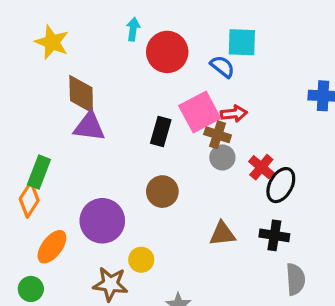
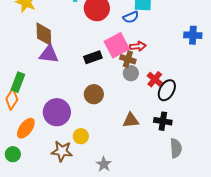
blue semicircle: (222, 67) -> (131, 17), turned 119
black rectangle: (161, 131) -> (93, 57), turned 54

